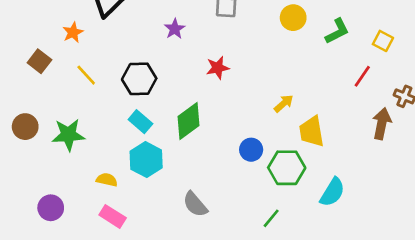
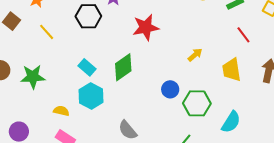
red star: (218, 68) -> (146, 27), size x1.5
red line: (362, 76) -> (243, 35), moved, turned -72
black hexagon: (139, 79) -> (88, 16), moved
yellow trapezoid: (312, 131) -> (232, 70), moved

